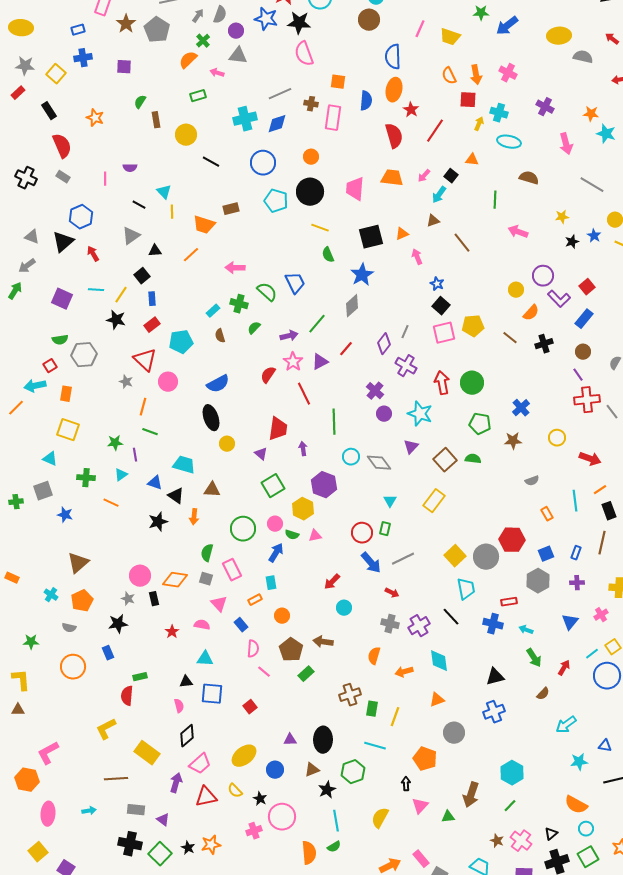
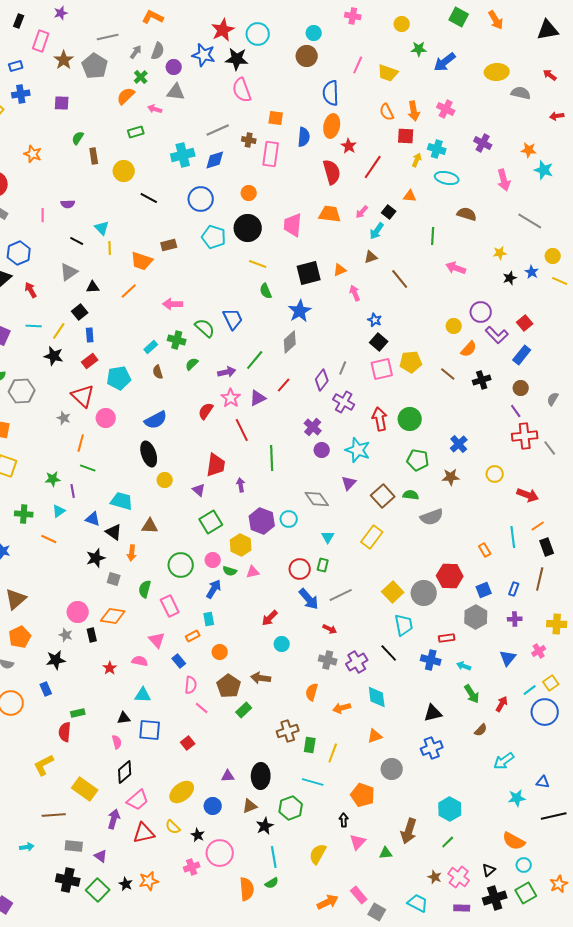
cyan circle: (351, 457) -> (289, 519), moved
gray semicircle: (532, 481) -> (432, 517), moved, size x1.6
gray square: (206, 579) -> (114, 579), moved

